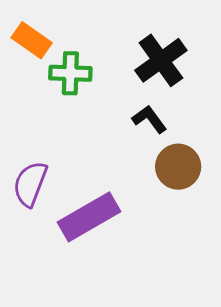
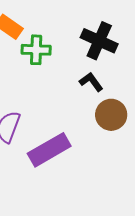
black cross: (161, 60) -> (99, 41), turned -30

